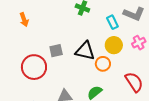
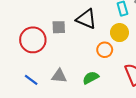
black triangle: (85, 51) -> (86, 19), moved

